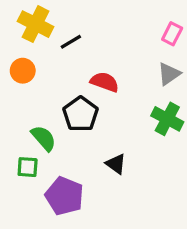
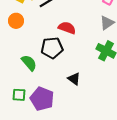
black pentagon: (81, 114) -> (52, 48), turned 30
green square: (28, 167) -> (19, 95), moved

